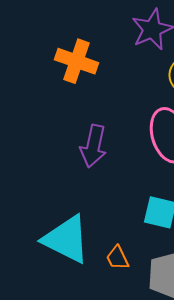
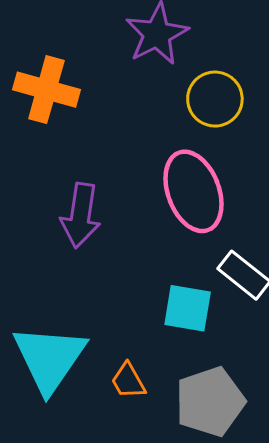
cyan triangle: (66, 239) -> (49, 358), turned 42

